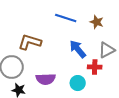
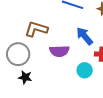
purple semicircle: (46, 79) -> (59, 51), moved

